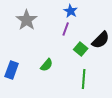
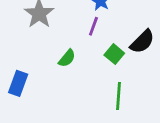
green semicircle: (47, 65) -> (67, 58), moved

